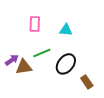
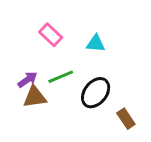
pink rectangle: (35, 24) -> (51, 35), turned -49
purple arrow: (12, 60) -> (28, 80), moved

